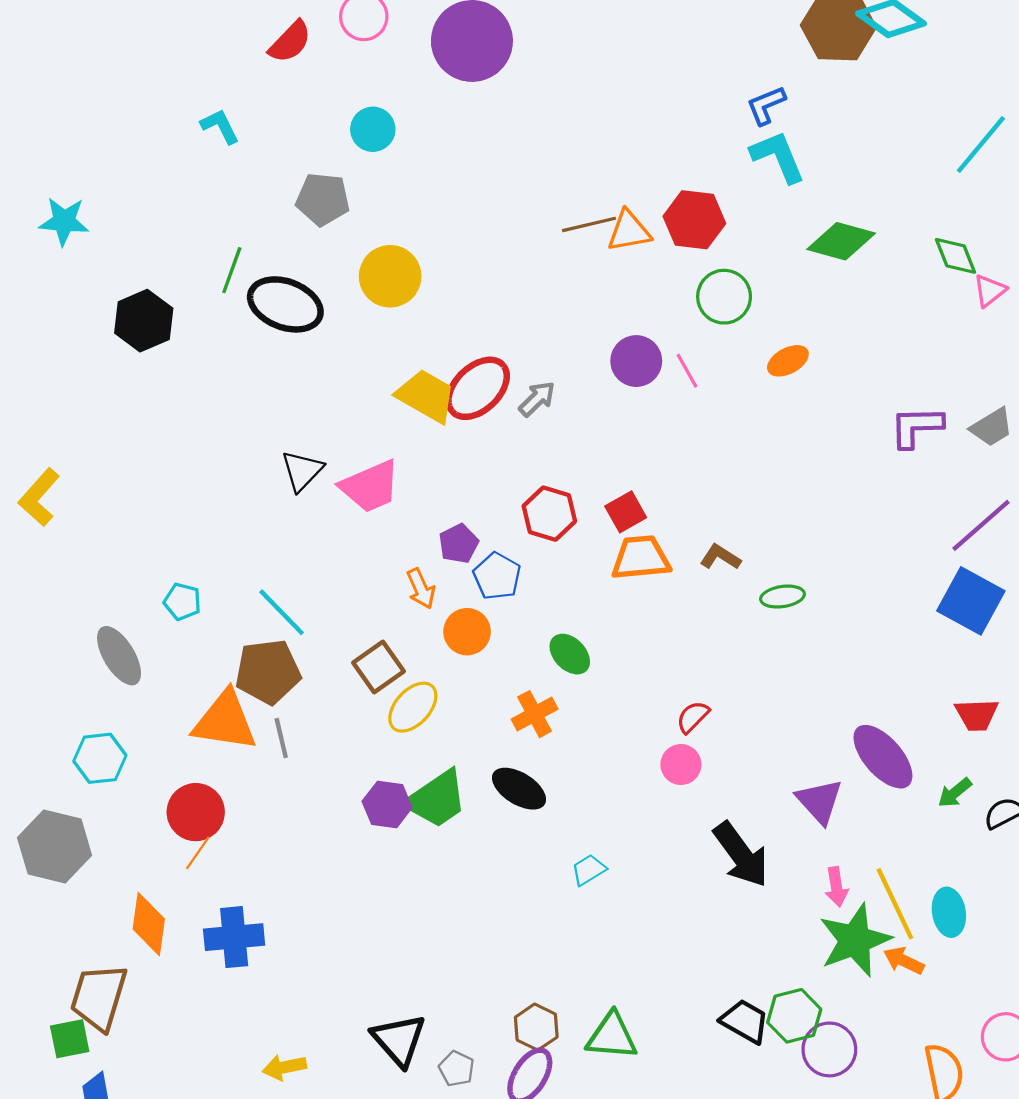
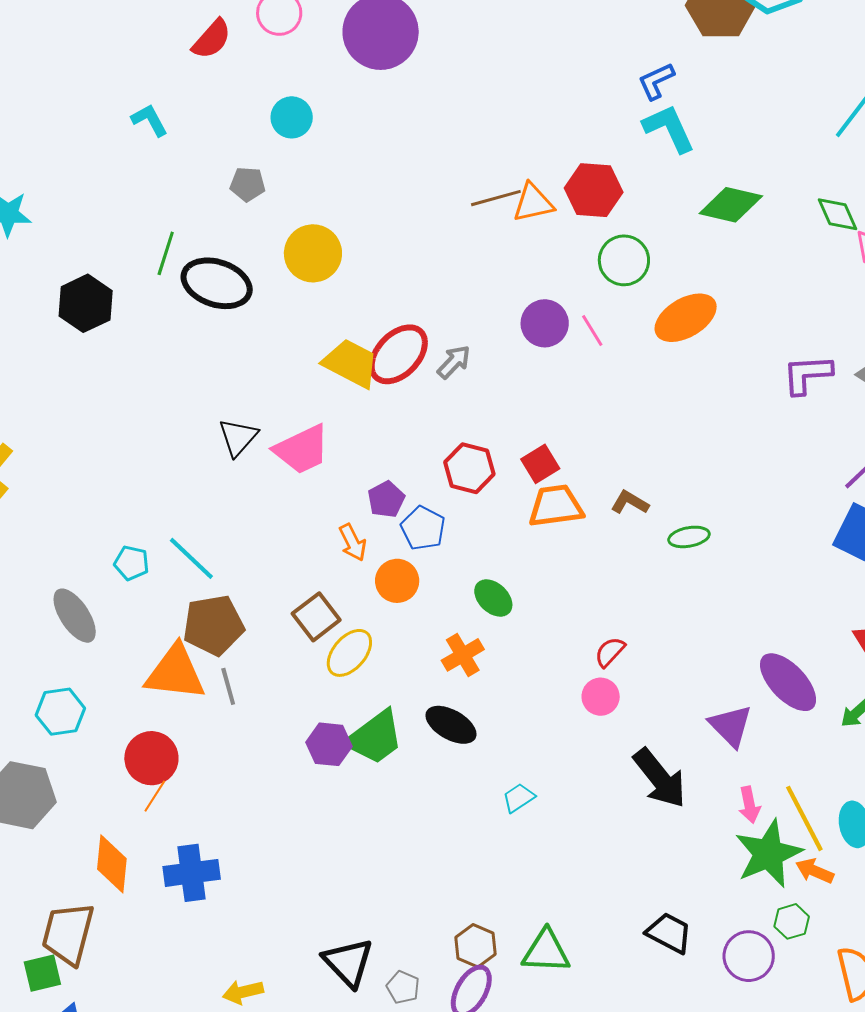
gray pentagon: (323, 199) -> (248, 184), size x0.7
orange ellipse: (788, 361) -> (686, 318), size x1.6
cyan line: (282, 612) -> (191, 558), moved
green hexagon: (794, 1016) -> (792, 921), moved, size x0.7

